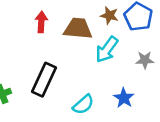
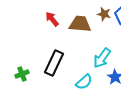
red arrow: (41, 22) -> (52, 19), turned -42
cyan arrow: (107, 49) -> (102, 58), moved

